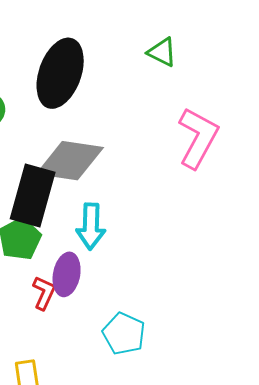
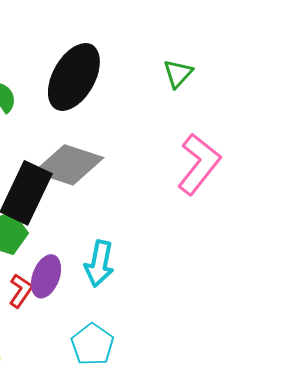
green triangle: (162, 52) -> (178, 74), turned 36
cyan arrow: (91, 226) -> (99, 264), moved

